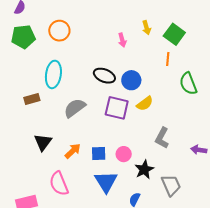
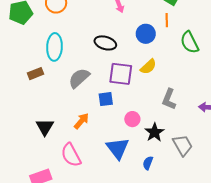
blue circle: (131, 80) -> (146, 34), moved
black triangle: (43, 142) -> (45, 127), moved
blue square: (99, 154) -> (106, 99), moved

